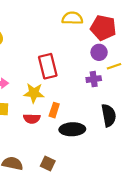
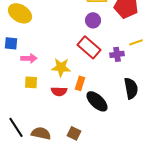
purple circle: (99, 52) -> (93, 20), moved
red rectangle: (48, 66) -> (89, 47), moved, turned -35
black ellipse: (72, 129) -> (97, 101), turned 45

